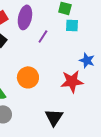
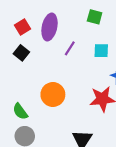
cyan square: (72, 25) -> (101, 51), moved

